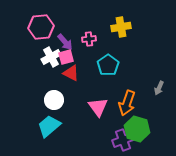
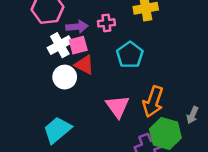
purple arrow: (65, 42) -> (77, 27), turned -54
gray arrow: (159, 88) -> (192, 115), moved
white circle: (54, 100) -> (65, 77), moved

